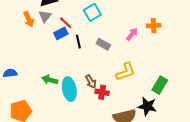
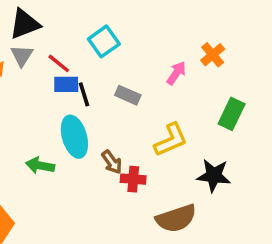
orange cross: (154, 26) -> (213, 55), turned -32
blue rectangle: (61, 33) -> (66, 84), moved, turned 32
green rectangle: (160, 85) -> (232, 114), moved
cyan ellipse: (69, 89) -> (74, 137), moved
black star: (147, 106) -> (214, 176), moved

